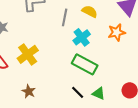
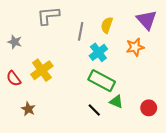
yellow semicircle: (90, 11) -> (107, 25), turned -98
brown star: (29, 91) -> (28, 109), moved
green triangle: (99, 93) -> (116, 102), moved

